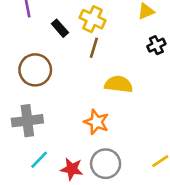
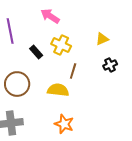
brown line: (94, 48) -> (73, 71), moved
yellow semicircle: (119, 84) -> (58, 90), moved

